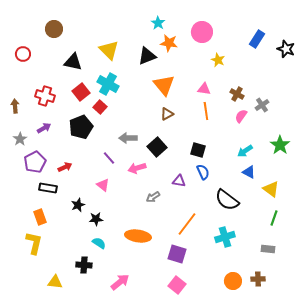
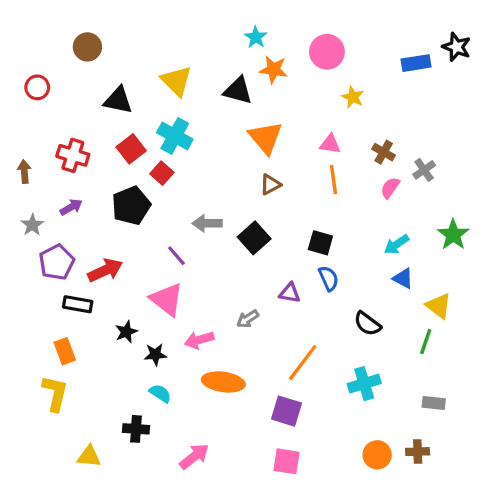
blue rectangle: (257, 39) -> (416, 63), turned 48
black star: (286, 49) -> (456, 47), moved
black triangle: (147, 56) -> (238, 91), turned 36
red arrow: (65, 167) -> (105, 270), size x1.5
pink arrow: (137, 168) -> (199, 340), moved
pink triangle: (103, 185) -> (167, 299), size x1.6
black semicircle: (227, 200) -> (367, 324), size x0.7
green line: (274, 218) -> (426, 341), moved
pink square: (177, 285) -> (286, 461), turned -30

